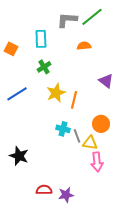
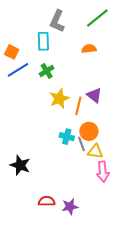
gray L-shape: (67, 20) -> (57, 21), moved, turned -70
purple triangle: (106, 81) -> (94, 95), moved
blue line: (17, 94) -> (18, 70), moved
orange circle: (101, 124) -> (89, 131), moved

